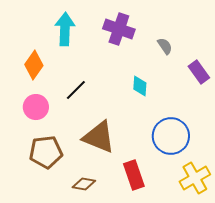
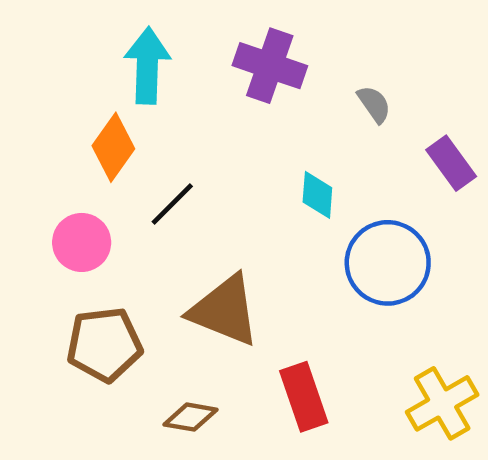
orange diamond: (34, 65) -> (113, 147), moved
blue circle: (171, 136) -> (388, 263), moved

